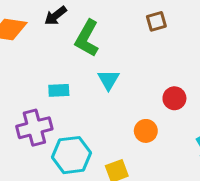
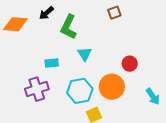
orange circle: (146, 131) -> (112, 87), size x1.6
cyan hexagon: (72, 155) -> (80, 91), moved

